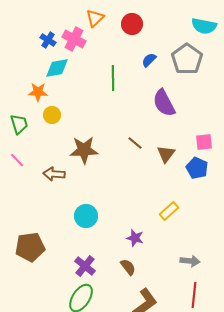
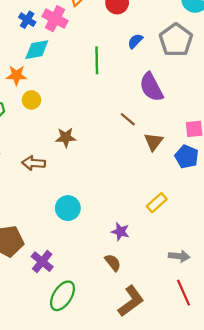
brown line: (135, 143) -> (128, 119), moved
brown star: (84, 150) -> (66, 137), size x0.7
purple cross: (85, 266) -> (42, 262), moved
red line: (194, 295) -> (183, 293), turned -30

